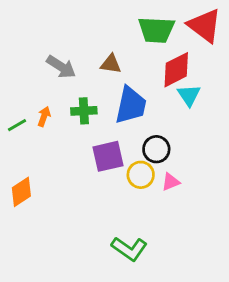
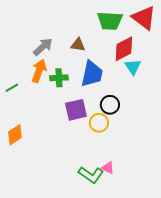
gray arrow: (61, 67) -> (43, 47), turned -75
orange arrow: (44, 117) -> (39, 71), moved, size x1.6
pink triangle: (171, 182) -> (108, 168), moved, turned 48

